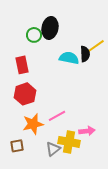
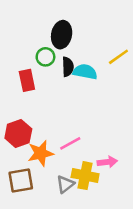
green circle: (34, 35) -> (45, 57), moved
black semicircle: (85, 54) -> (68, 67), moved
red hexagon: (25, 94) -> (18, 133), moved
brown square: (17, 146) -> (21, 180), size x1.5

